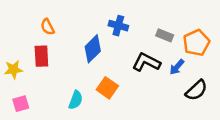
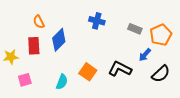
blue diamond: (93, 49) -> (59, 40), moved
black L-shape: (146, 62) -> (120, 69), moved
pink square: (21, 104) -> (25, 80), moved

